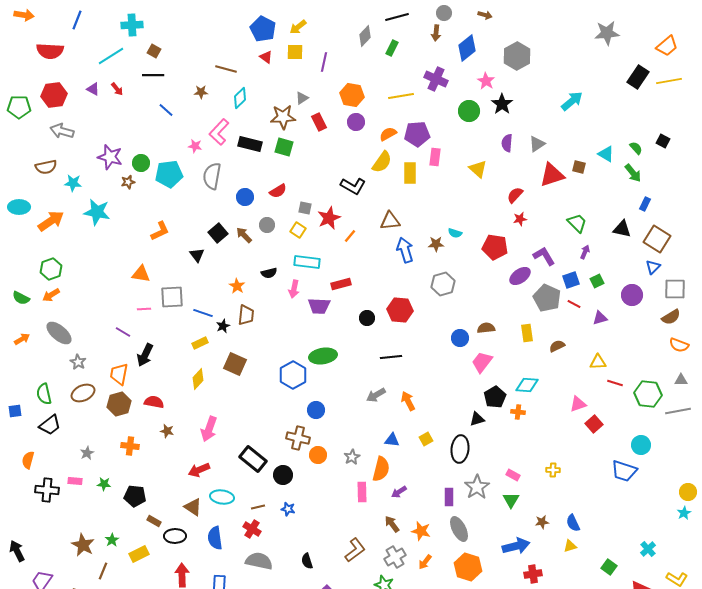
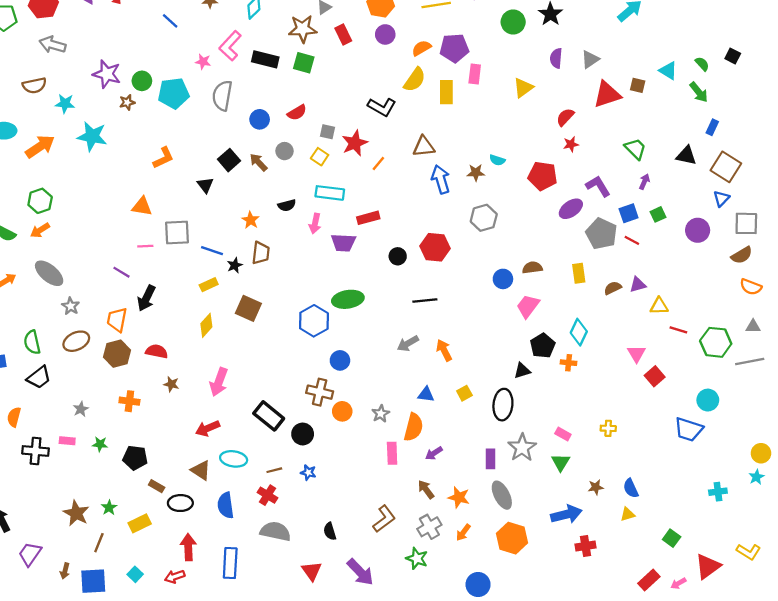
yellow triangle: (478, 169) -> (523, 88), turned 42
purple triangle: (600, 318) -> (638, 285), moved
cyan diamond: (527, 385) -> (579, 332), turned -70
pink triangle: (578, 404) -> (636, 354), turned -42
cyan cross: (648, 549) -> (718, 492), moved, turned 35

